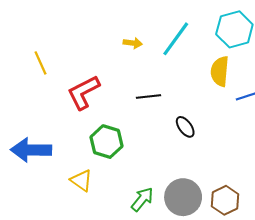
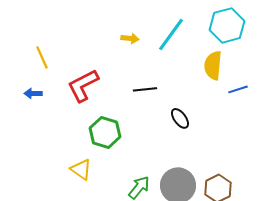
blue arrow: (31, 150) -> (33, 93), moved, size x0.5

